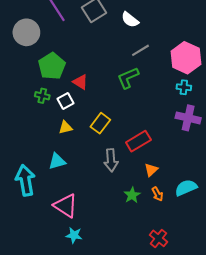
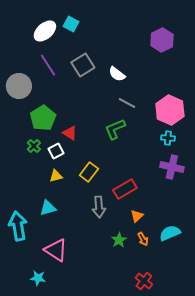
gray line: (141, 50) -> (127, 103), turned 60
green cross: (42, 96) -> (34, 146), turned 32
cyan star: (74, 235) -> (38, 278), moved

